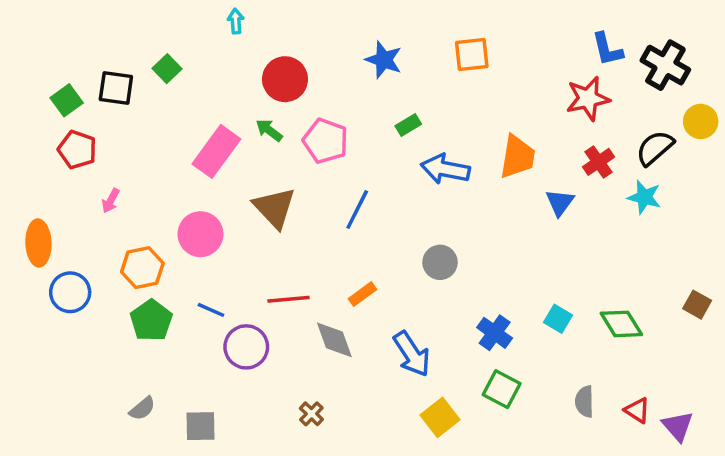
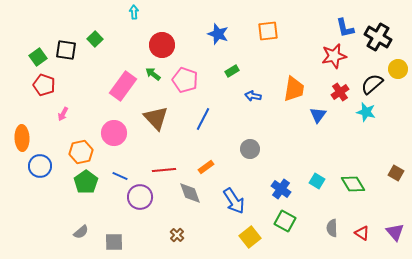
blue arrow: (445, 169) -> (253, 96), size x0.6
purple triangle: (678, 426) -> (395, 232), moved

